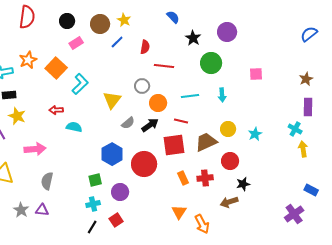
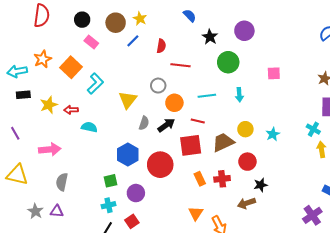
pink rectangle: (76, 43) -> (91, 42), turned 72
yellow star: (17, 116) -> (49, 105), moved, turned 30
gray semicircle: (128, 123) -> (144, 123), turned -32

